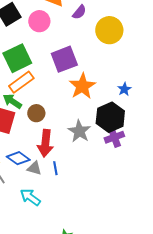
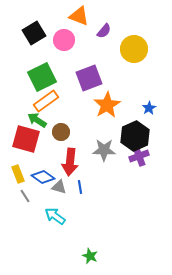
gray star: (79, 131) -> (104, 150), turned -30

